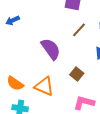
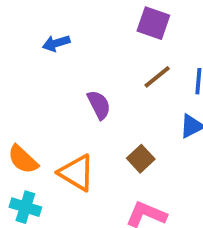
blue arrow: (13, 20) -> (56, 43), moved
purple semicircle: (51, 49) -> (99, 105), size x0.7

